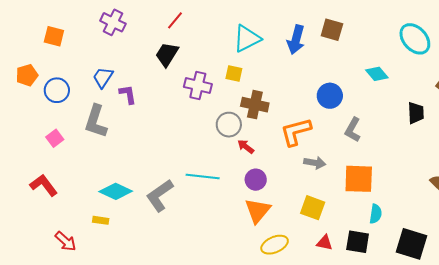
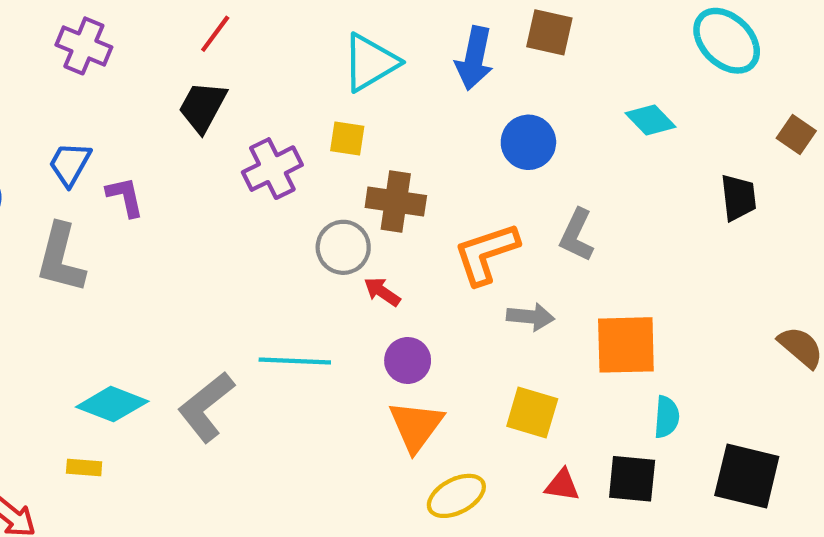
purple cross: (198, 85) -> (272, 169), turned -36
blue circle: (330, 96) -> (528, 142), moved
gray L-shape: (353, 130) -> (577, 235), moved

